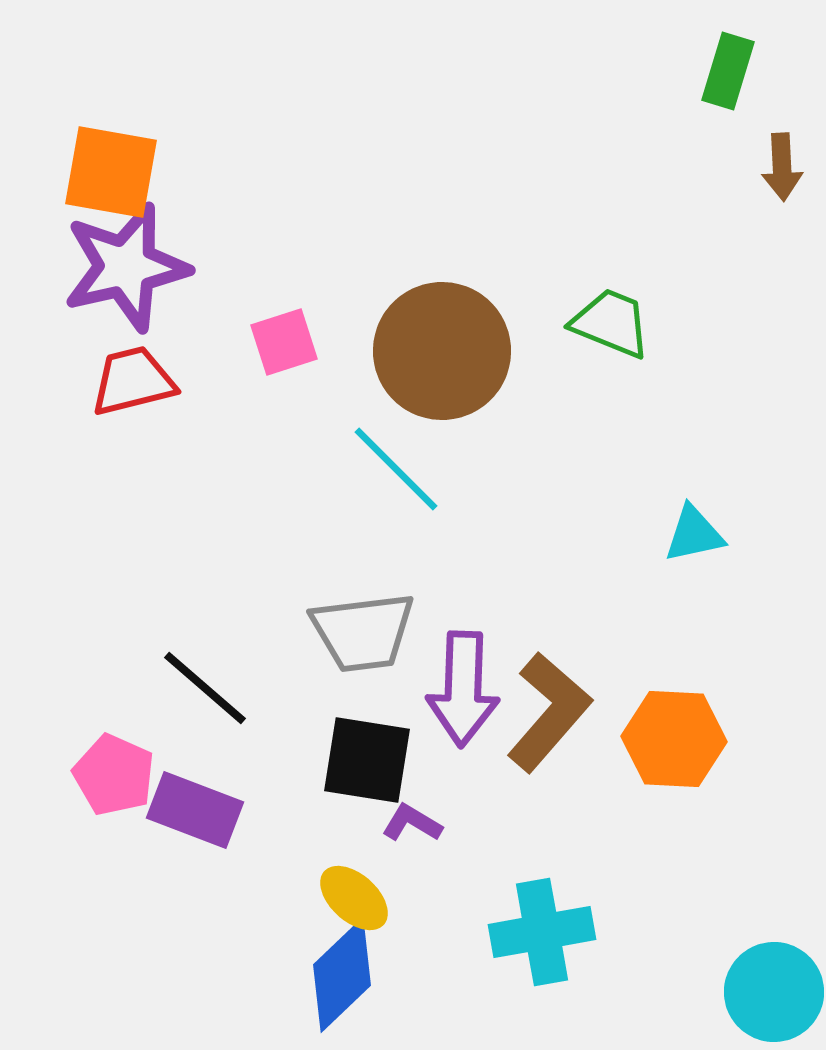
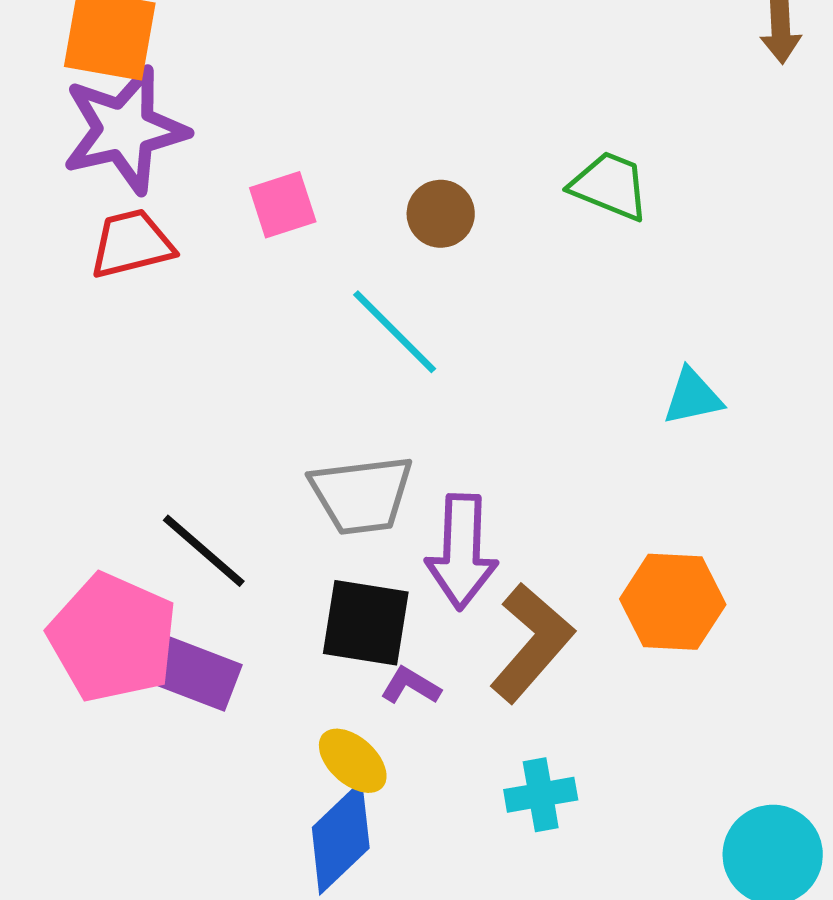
brown circle: (442, 351) -> (441, 214), size x0.5
brown L-shape: (549, 712) -> (532, 643), moved
pink pentagon: (114, 775) -> (113, 638), size x1.6
cyan cross: (542, 932) -> (541, 795), size x0.7

